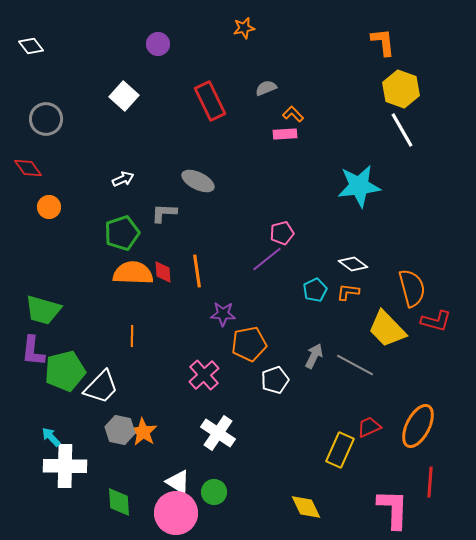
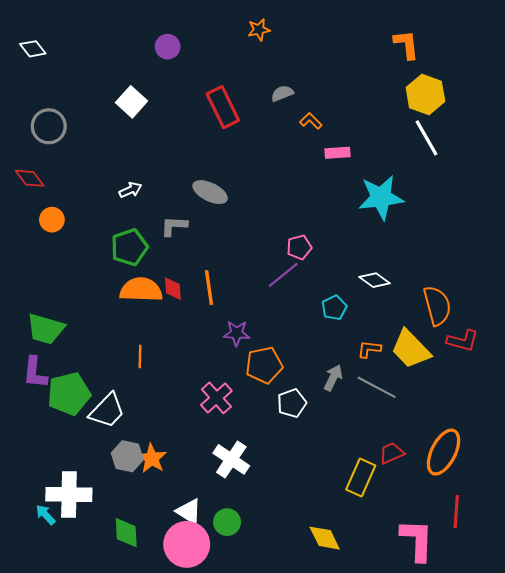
pink rectangle: (285, 134) -> (337, 153), moved
orange L-shape: (348, 292) -> (369, 349), moved
cyan arrow: (51, 437) -> (46, 515), moved

